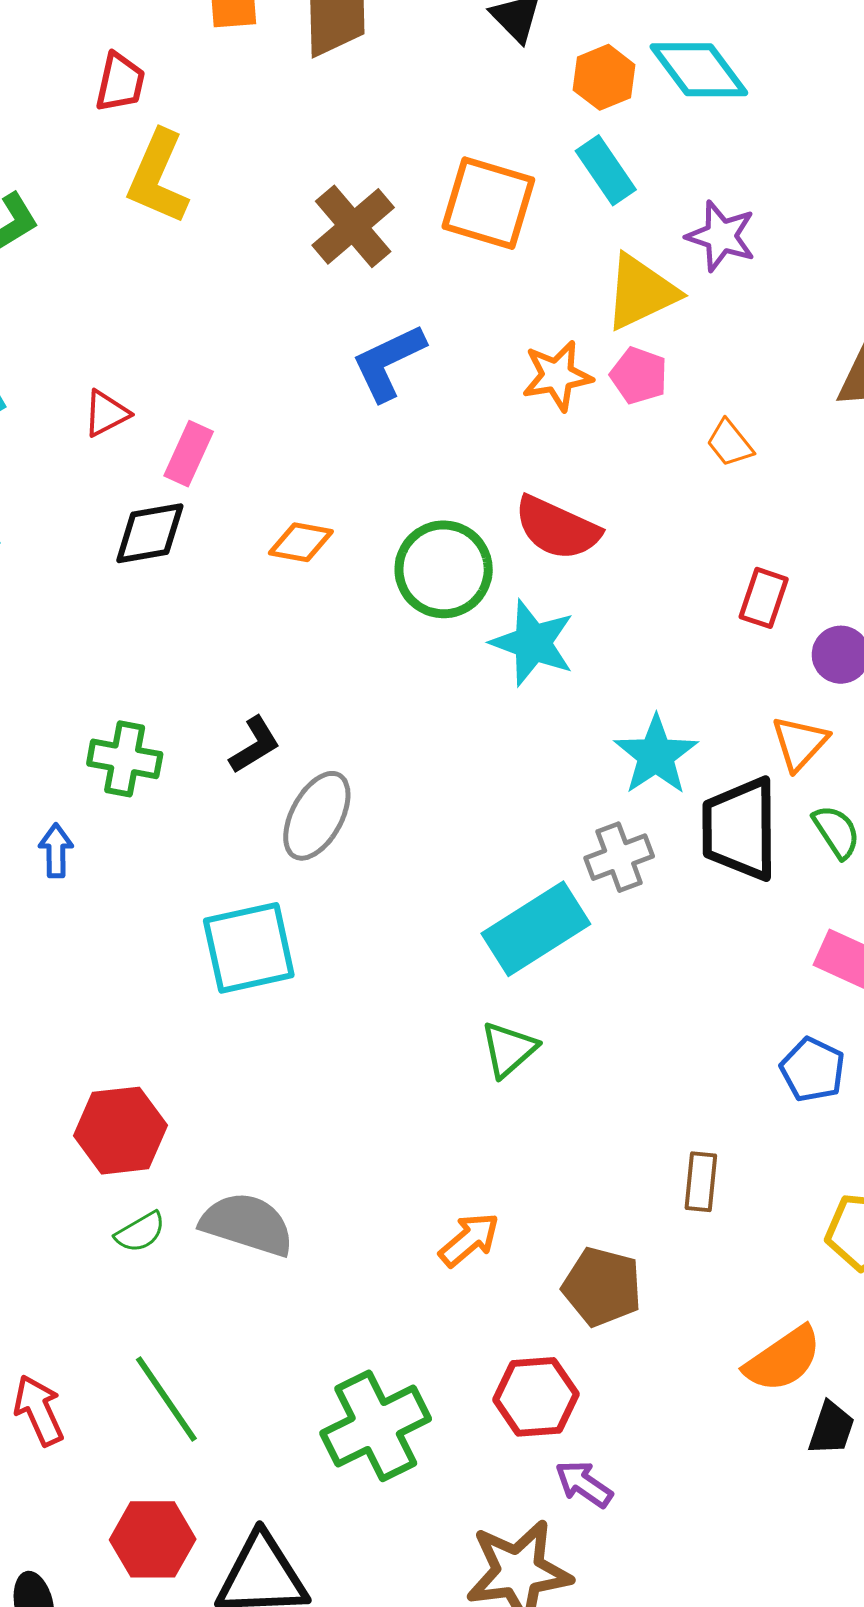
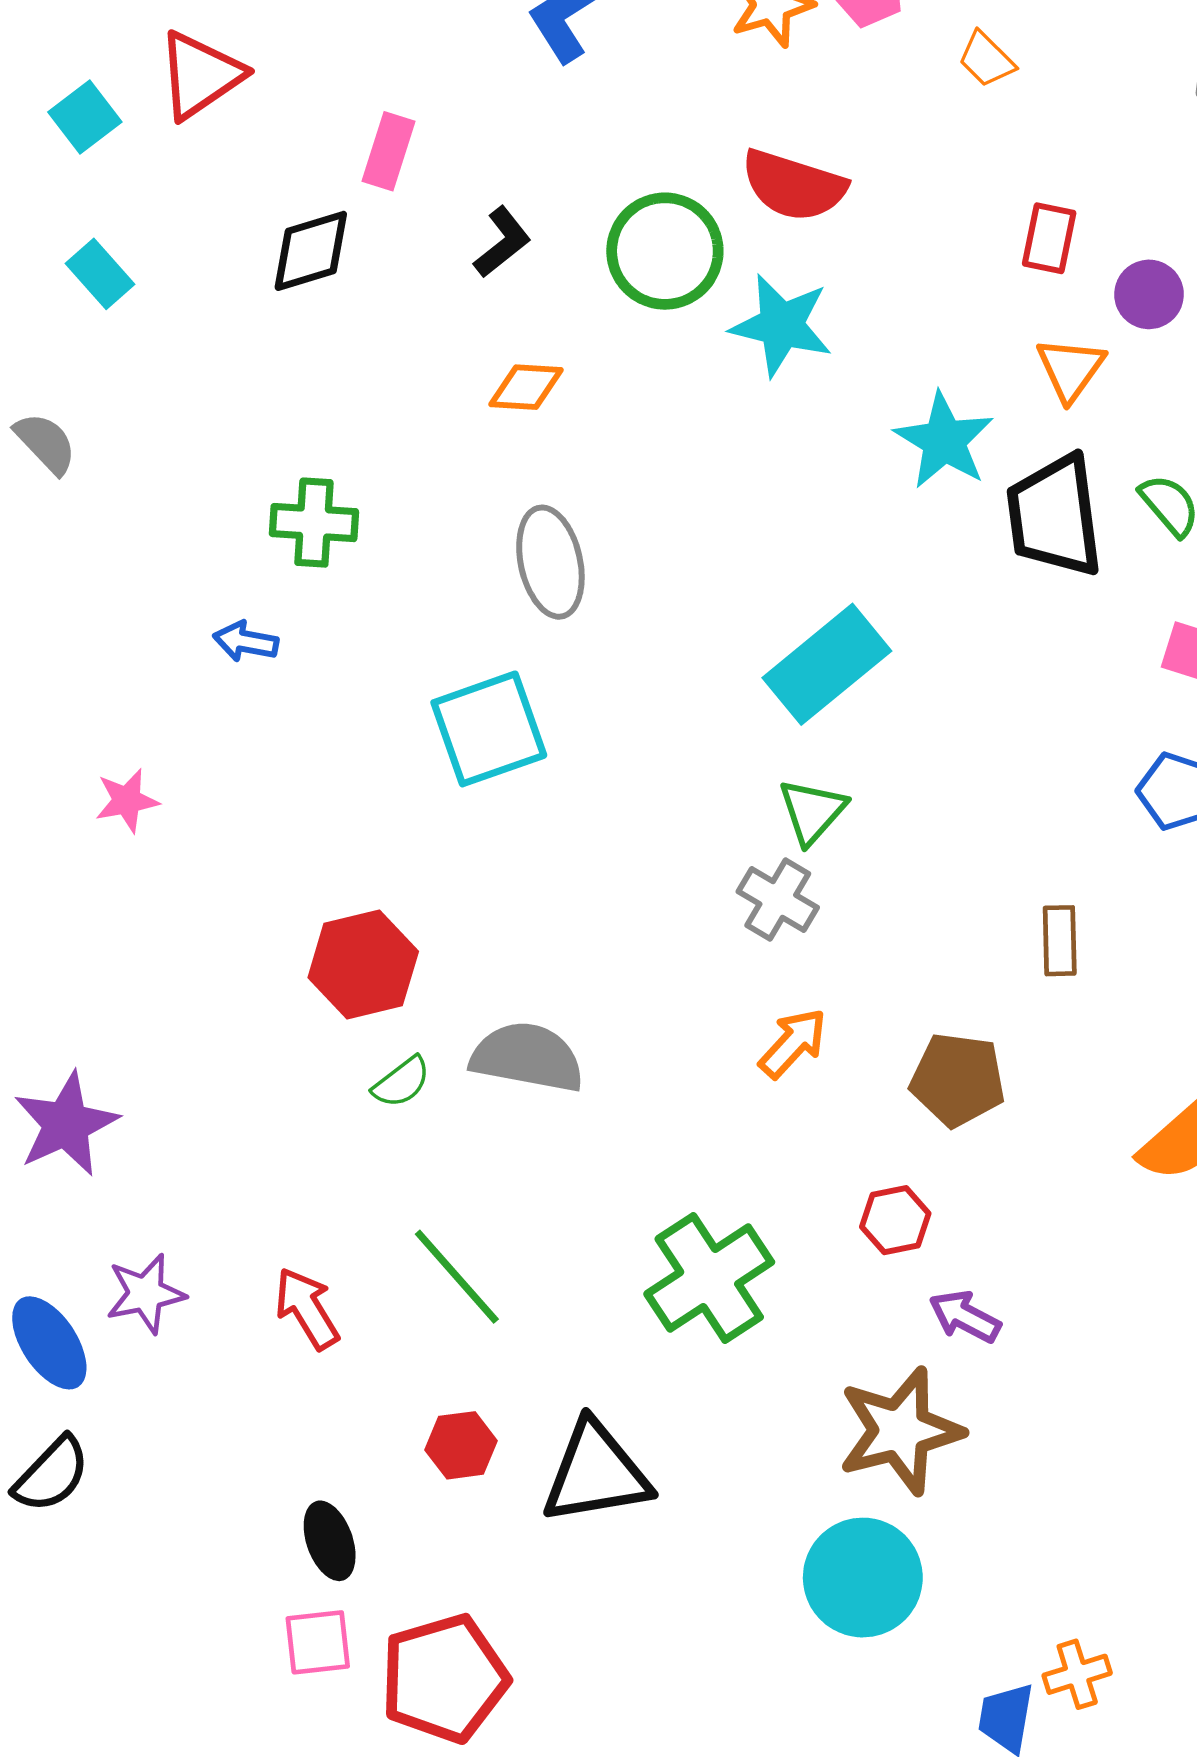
red triangle: (106, 413) -> (200, 75), moved, size x1.6
pink rectangle: (189, 454) -> (388, 151), moved
orange diamond: (301, 542) -> (526, 387), moved
orange triangle: (800, 743) -> (1070, 369), moved
black L-shape: (255, 745) -> (502, 242), moved
gray ellipse: (317, 816) -> (550, 562), turned -34
blue arrow: (56, 851) -> (246, 641), turned -72
gray cross: (619, 857) -> (778, 899), moved, turned -32
red hexagon: (536, 1397) -> (895, 1220), size x0.7
red hexagon: (153, 1539) -> (461, 1445), size x0.7

